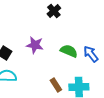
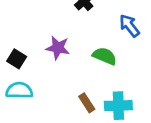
blue arrow: (91, 54) -> (129, 26), moved

